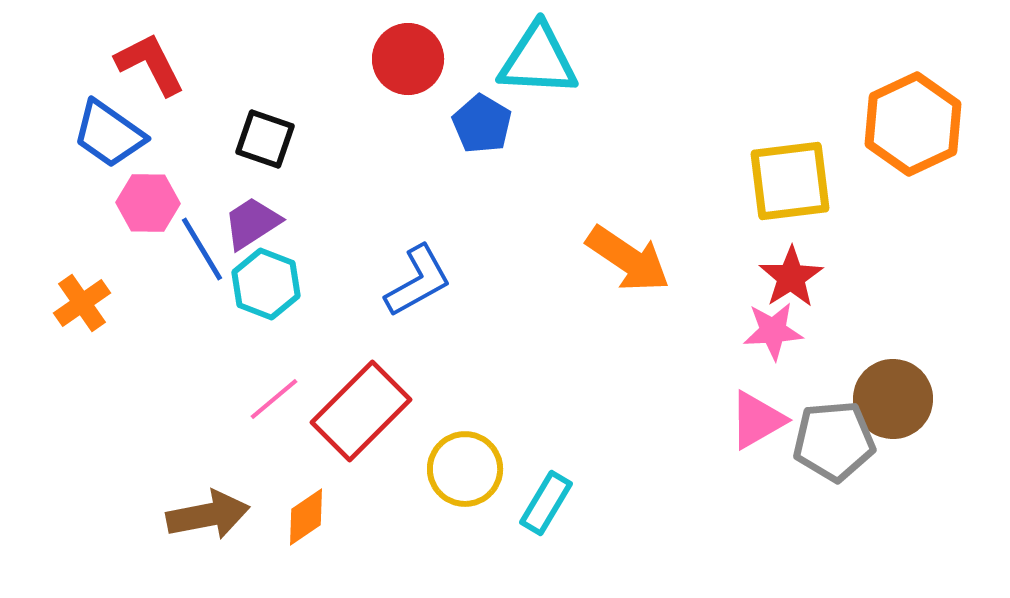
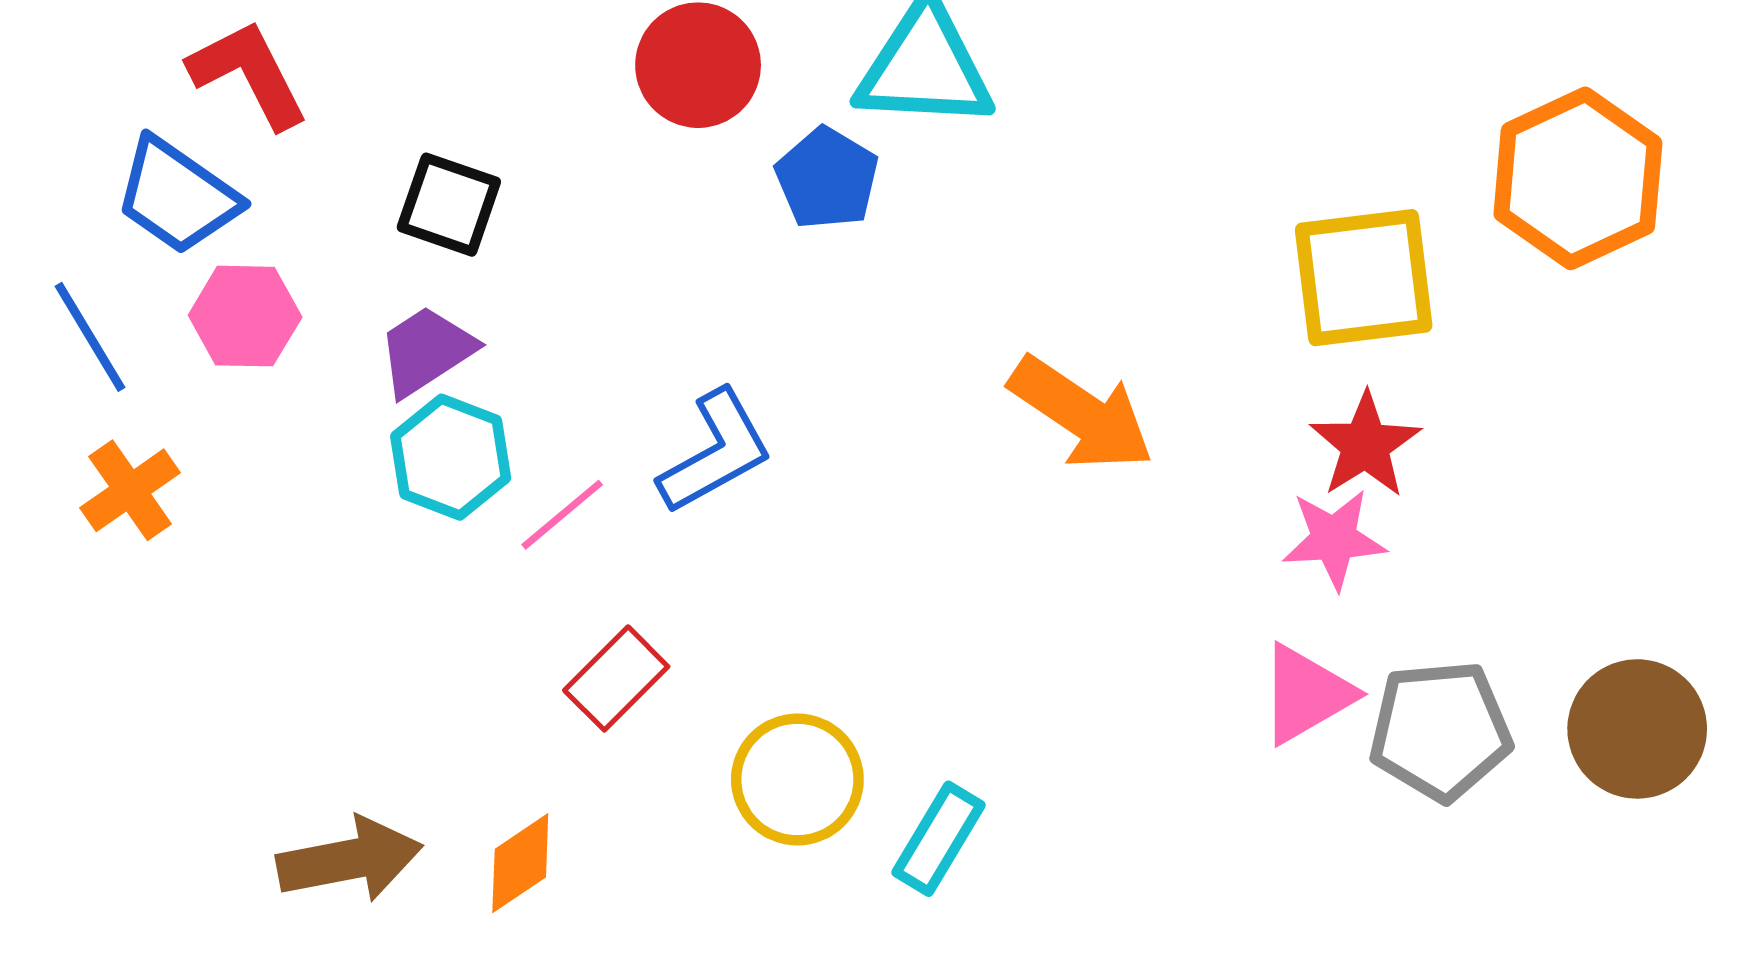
blue line: (202, 249) -> (90, 337), moved
pink line: (274, 399) -> (562, 515), moved
brown circle: (893, 399) -> (1637, 729), moved
red rectangle: (361, 411) -> (616, 678), size x0.6

